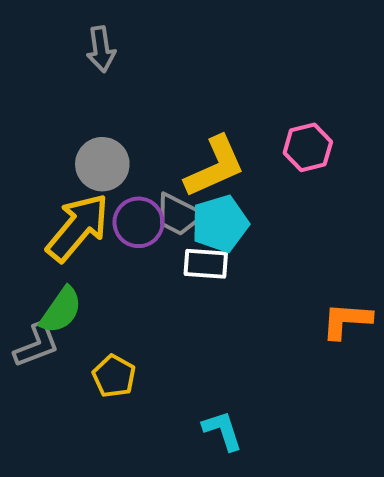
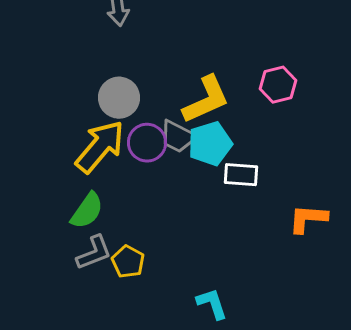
white rectangle: (206, 264) -> (241, 175), moved
gray L-shape: (36, 345) -> (94, 253), moved

